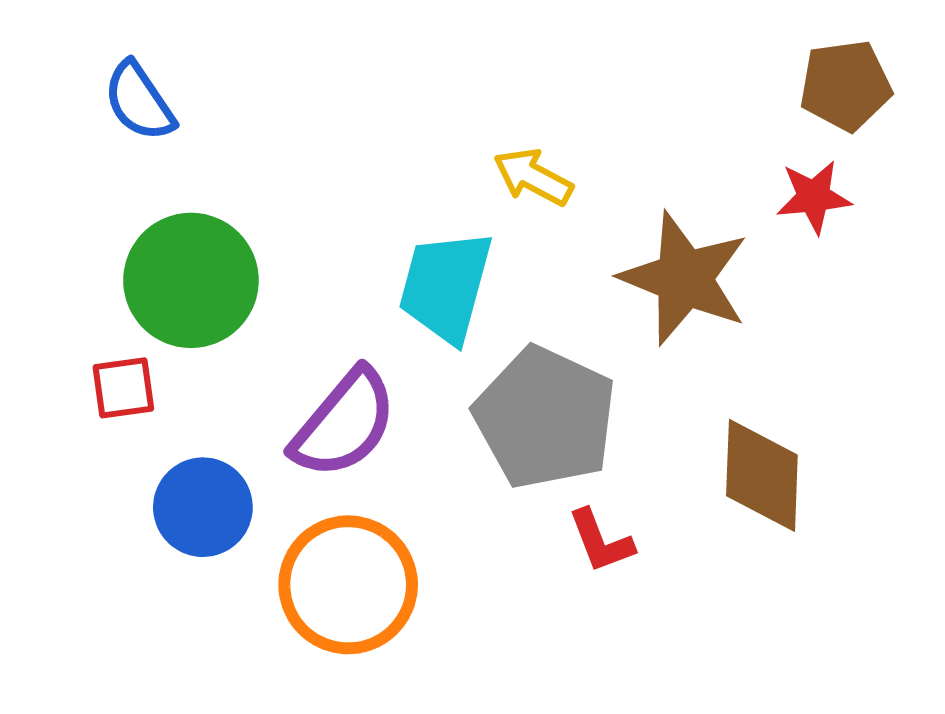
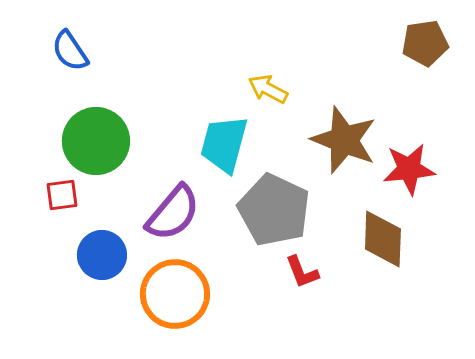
red star: (814, 197) -> (409, 169), moved, size x1.4

